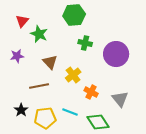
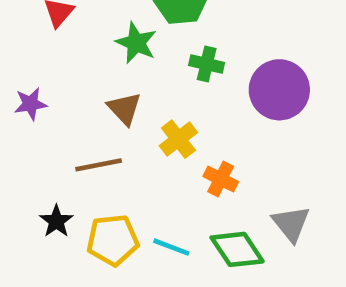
green star: (39, 34) -> (136, 43), moved
purple star: (17, 56) -> (31, 104), moved
gray triangle: (120, 99) -> (291, 224), moved
cyan line: (70, 112) -> (171, 247), moved

